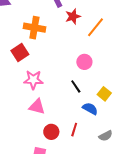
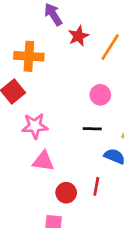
black line: (76, 86) -> (92, 129), turned -48

